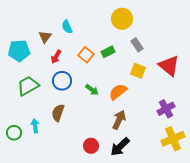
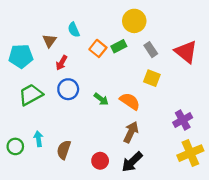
green rectangle: (108, 52) -> (119, 46), moved
orange square: (86, 55) -> (98, 48), moved
red triangle: (169, 66) -> (186, 52), moved
orange semicircle: (118, 92) -> (130, 101), turned 72
brown semicircle: (58, 113) -> (64, 150), moved

